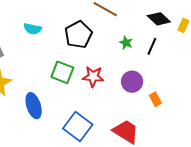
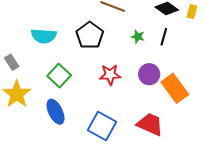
cyan semicircle: (33, 29) -> (44, 36), size x1.4
green square: (62, 72) -> (59, 76), moved, turned 30
orange rectangle: (155, 99) -> (175, 88), size x2.0

